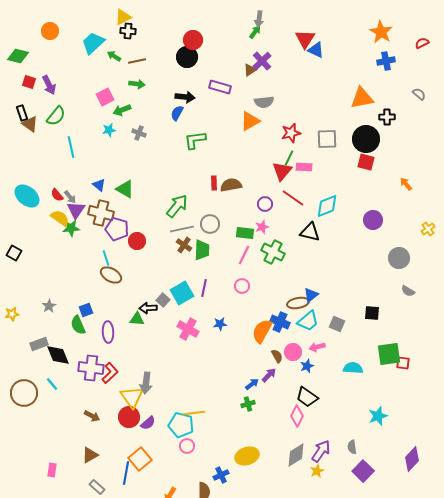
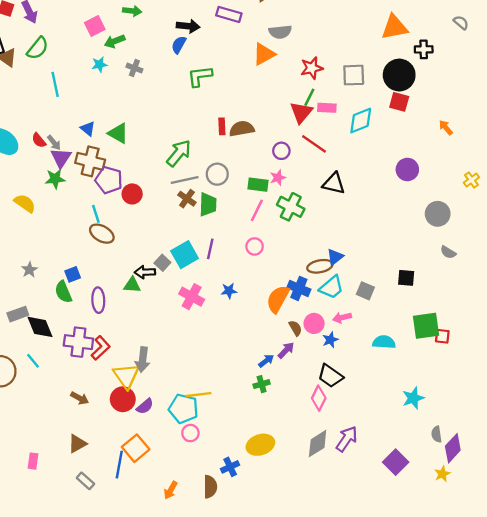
cyan diamond: (327, 206) -> (361, 121), moved
yellow semicircle: (60, 218) -> (25, 203), moved
gray semicircle: (352, 447) -> (436, 434), moved
yellow star: (317, 471) -> (442, 474), moved

